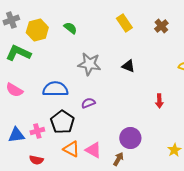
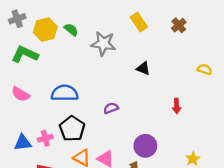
green semicircle: (70, 28) -> (71, 30), moved
gray star: (89, 64) -> (103, 44), moved
purple semicircle: (88, 103) -> (111, 108), moved

